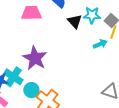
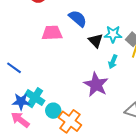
cyan arrow: (100, 44) -> (113, 62), moved, turned 136
purple star: (35, 58) -> (96, 85), moved

